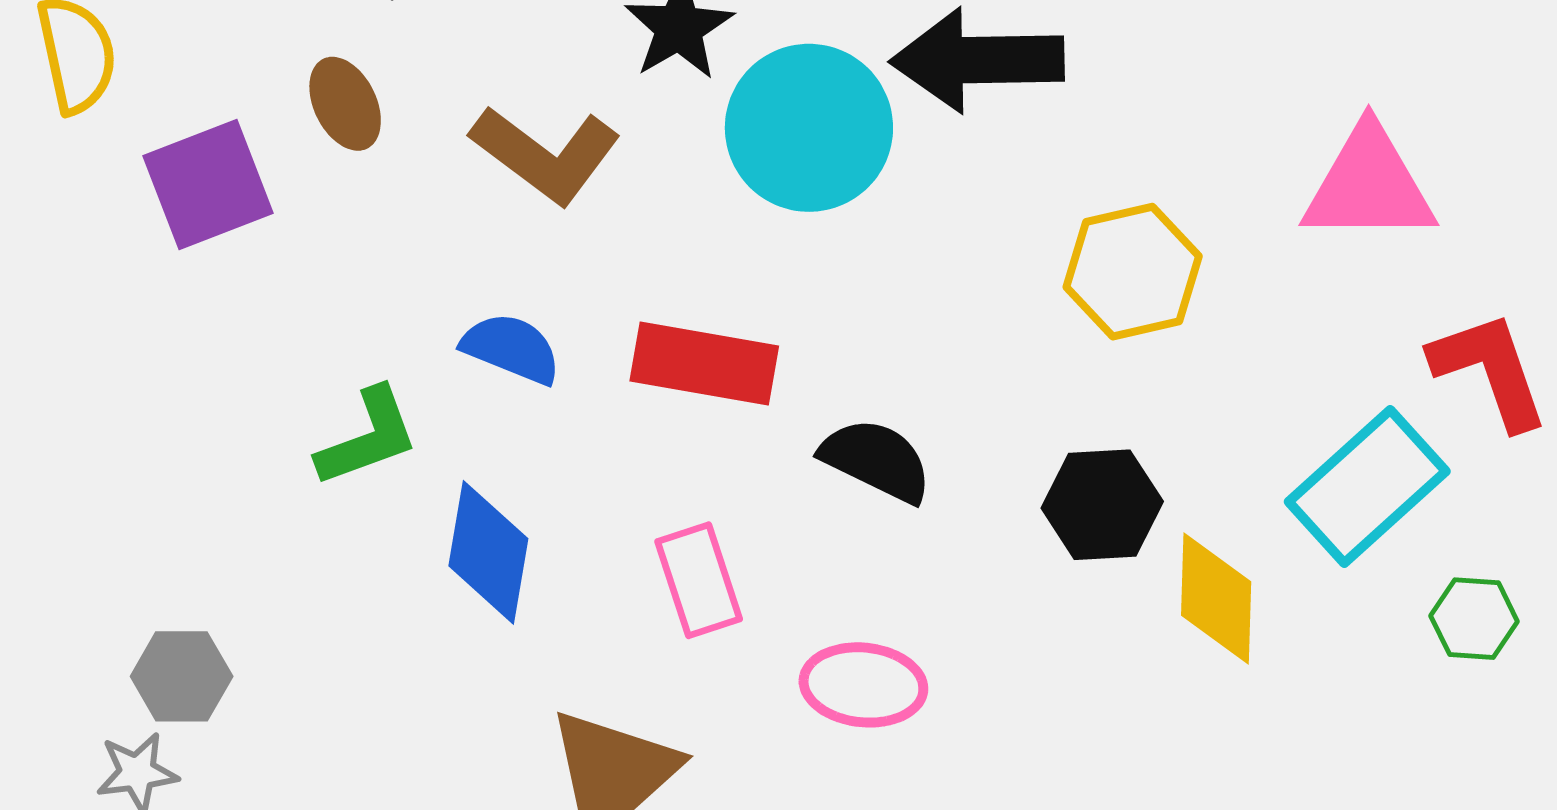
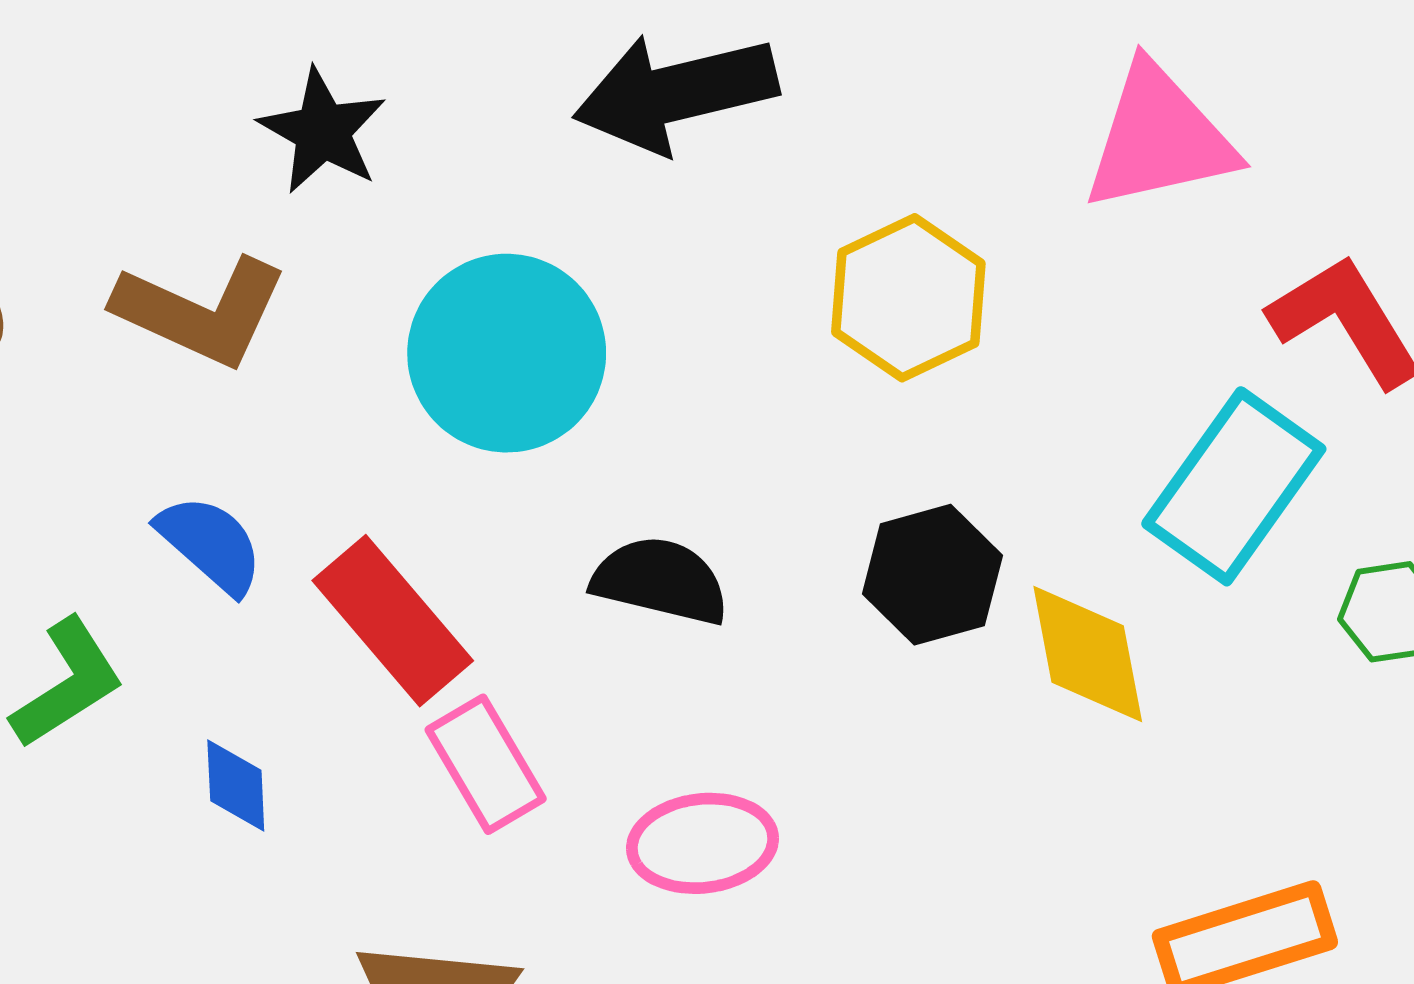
cyan circle: (809, 128) -> (507, 353), moved
blue semicircle: (511, 348) -> (210, 544), turned 32
red rectangle: (704, 363) -> (393, 621), moved, turned 52
blue diamond: (488, 552) -> (236, 785), size x0.6

